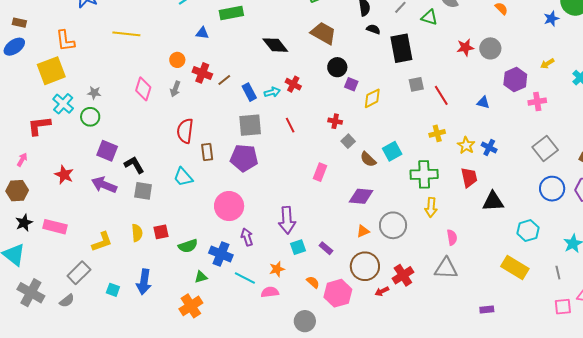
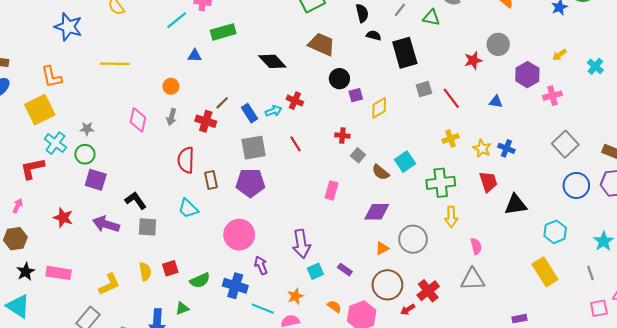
red star: (465, 47) -> (473, 60), moved
red cross: (202, 73) -> (206, 121), moved
purple square: (351, 84) -> (356, 95), turned -32
purple square: (107, 151) -> (96, 180), moved
yellow rectangle: (515, 268) -> (545, 272), turned 32
green triangle: (201, 277) -> (182, 308), moved

